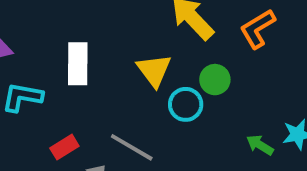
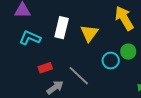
yellow triangle: (154, 70) -> (89, 33), moved

